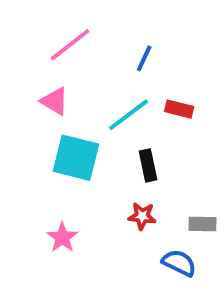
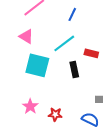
red rectangle: (179, 109) -> (91, 53), moved
red star: (142, 216) -> (55, 114), moved

